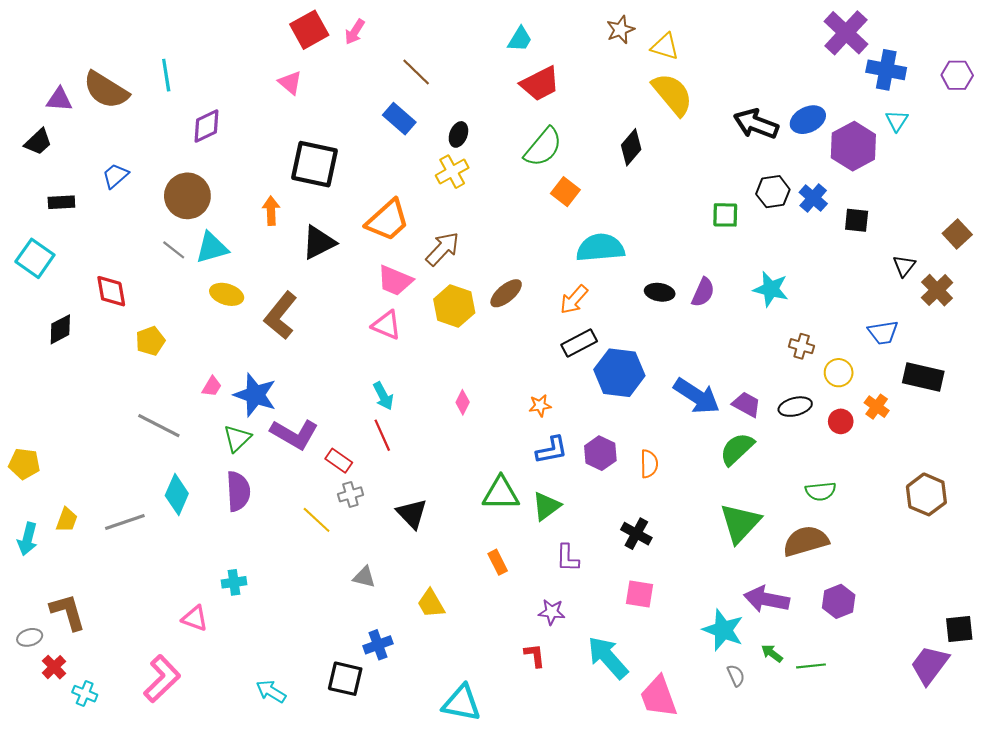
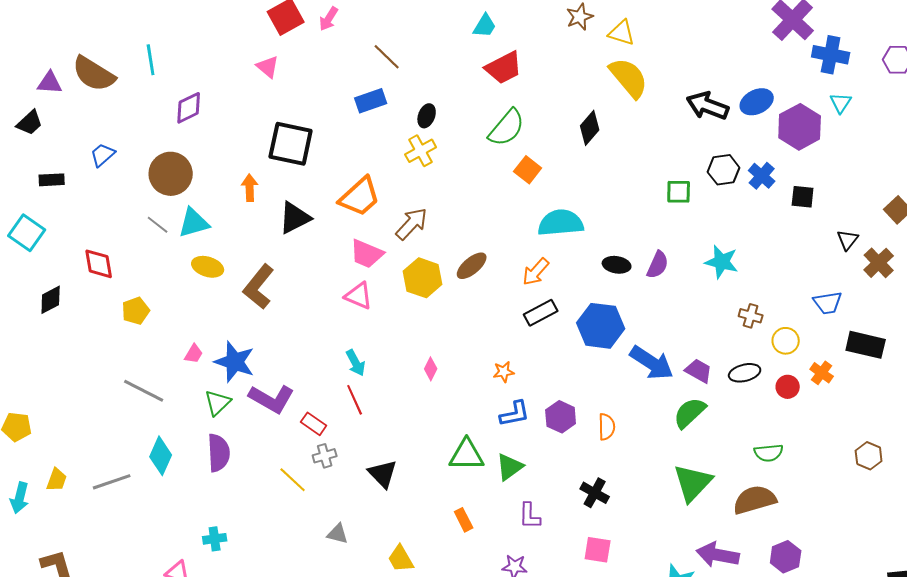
blue rectangle: (399, 119) -> (371, 101), turned -60
blue hexagon: (619, 373) -> (601, 326), moved
brown hexagon: (926, 494) -> (869, 456), size x0.7

